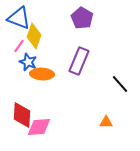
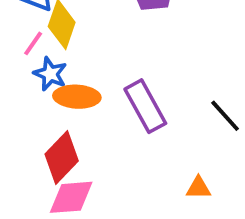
purple rectangle: (79, 61) -> (145, 106), moved, turned -52
red diamond: (22, 115) -> (62, 157), moved, turned 40

